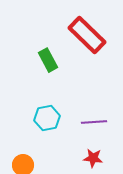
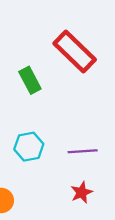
red star: (93, 158) -> (82, 192), turned -30

